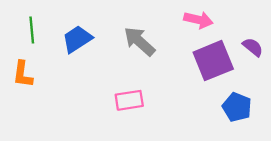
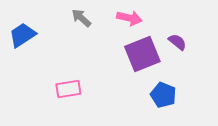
gray arrow: (139, 41) -> (81, 18), moved, size x0.7

